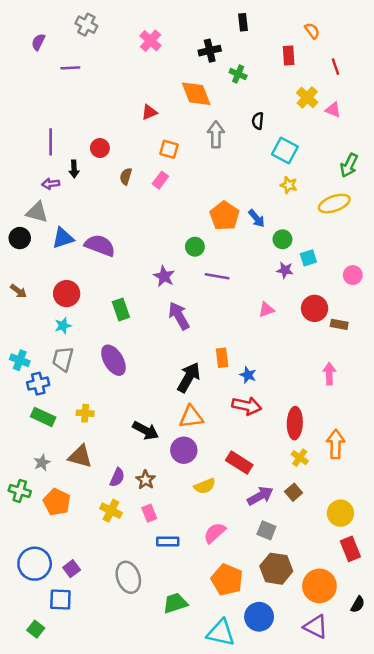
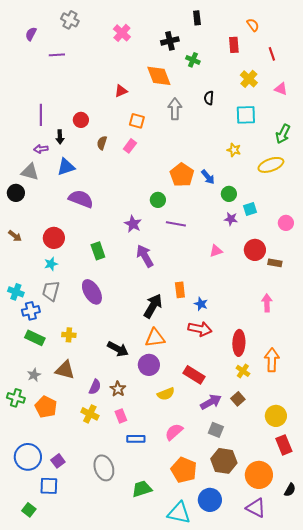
pink triangle: (333, 110) -> (281, 89), moved
cyan square: (285, 150) -> (246, 115), moved, turned -30
blue triangle: (63, 238) -> (66, 167), moved

